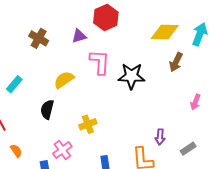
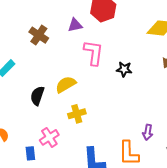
brown cross: (39, 38) -> (39, 35), moved
black star: (132, 76) -> (124, 69), size x0.6
yellow semicircle: (64, 80) -> (66, 84), moved

